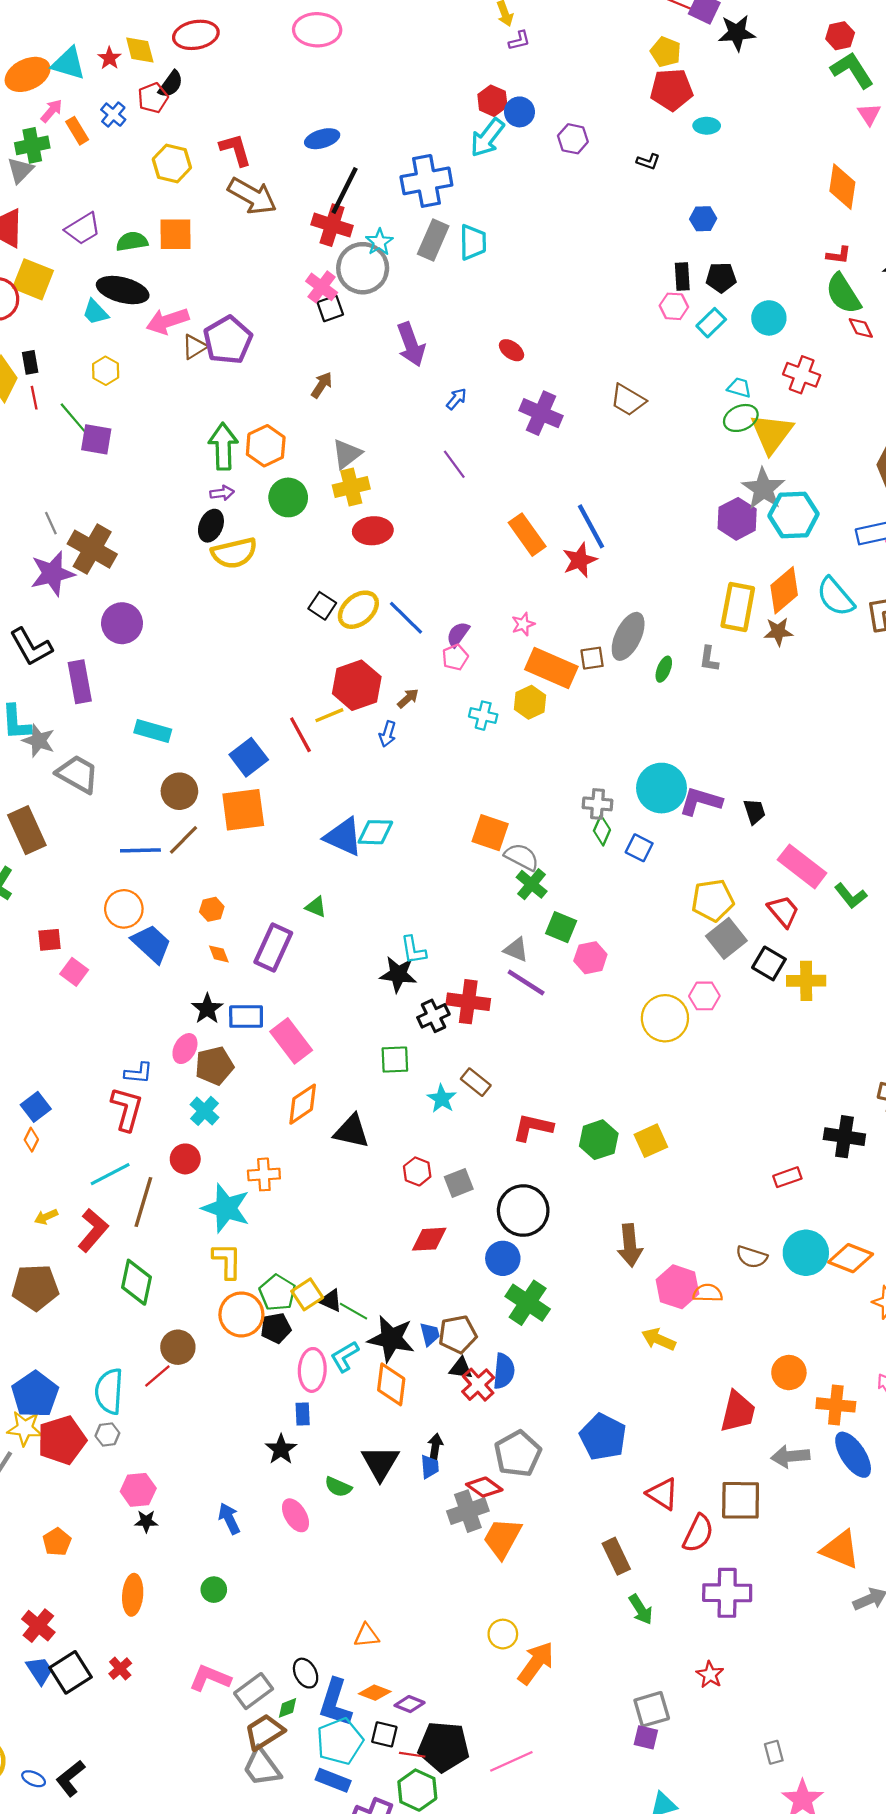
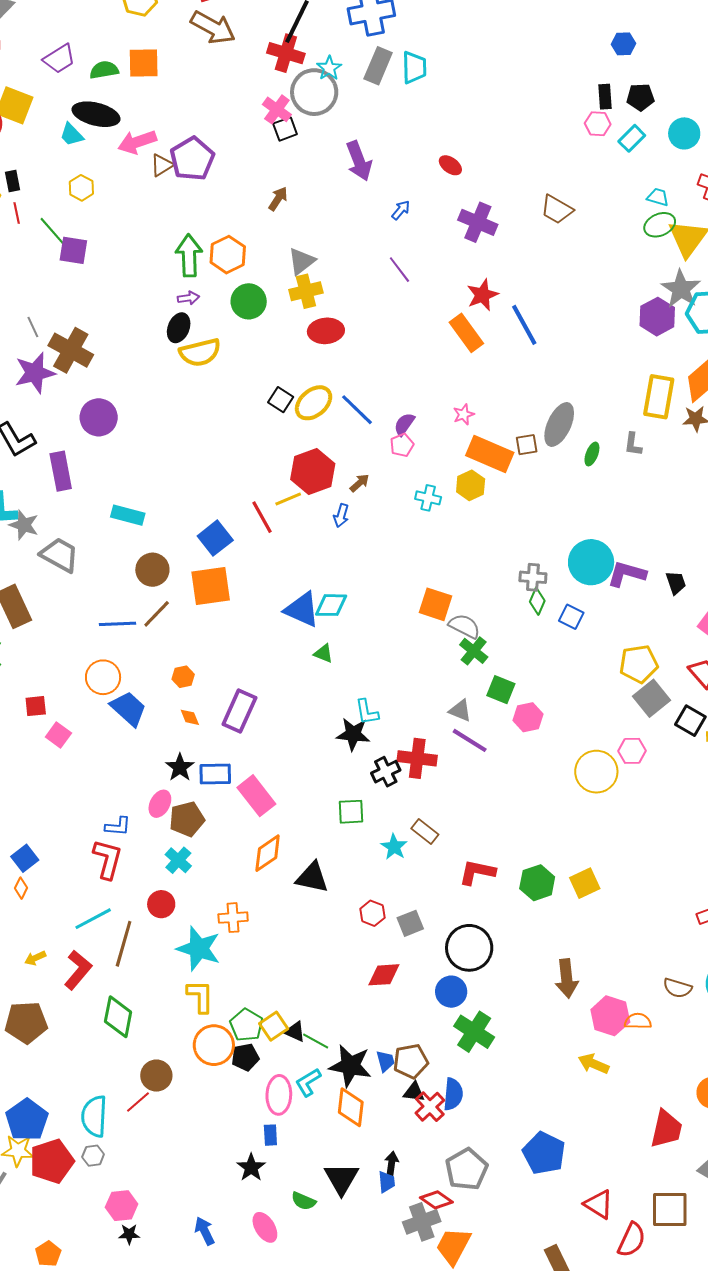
red star: (580, 560) -> (482, 295), moved
green triangle: (316, 907) -> (323, 653), moved

